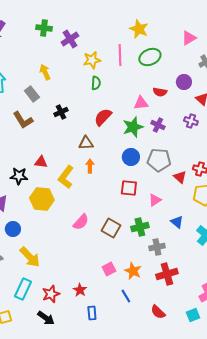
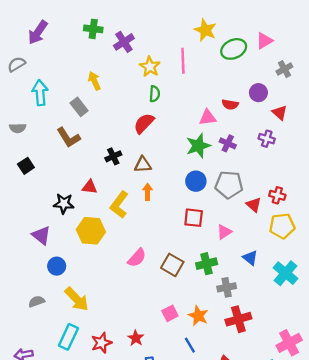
green ellipse: (150, 57) -> (234, 49), moved
yellow star: (92, 60) -> (150, 67), turned -30
black cross: (61, 112) -> (113, 156), moved
red semicircle: (103, 117) -> (144, 123), moved

